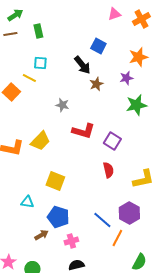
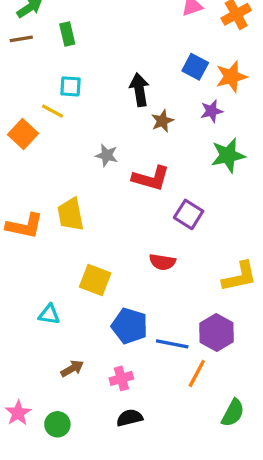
blue square: (98, 46) -> (195, 67), moved
black arrow: (82, 65) -> (139, 90), turned -150
red L-shape: (83, 131) -> (151, 178), moved
yellow trapezoid: (40, 141) -> (71, 214), turned 125
red semicircle: (108, 170) -> (162, 262), moved, turned 112
blue pentagon: (58, 217) -> (130, 326), moved
blue line: (102, 220) -> (172, 344), turned -30

